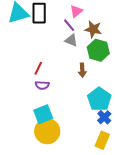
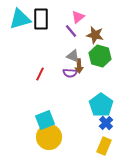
gray triangle: (71, 40) -> (73, 56), moved
brown arrow: (82, 70) -> (79, 66), moved
purple semicircle: (42, 85) -> (70, 73), moved

